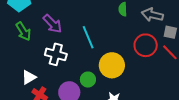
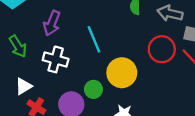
purple arrow: (52, 24) -> (52, 23), turned 65
green arrow: (23, 31) -> (18, 46), moved

